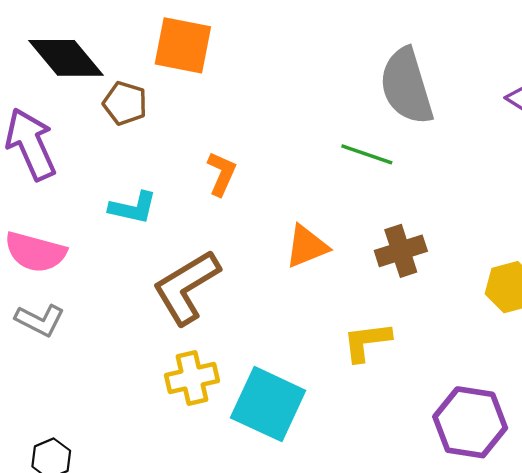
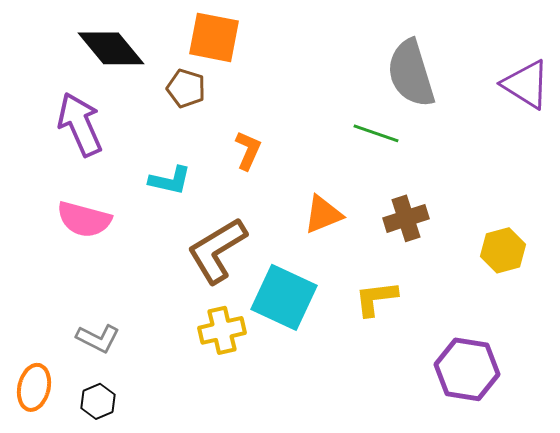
brown pentagon: (125, 103) -> (186, 88), moved
gray L-shape: (40, 320) -> (98, 338), moved
cyan square: (268, 404) -> (284, 297), moved

